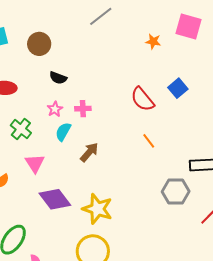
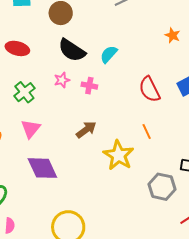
black semicircle: (58, 78) -> (72, 50), size x1.6
cyan semicircle: (63, 132) -> (109, 54), moved
yellow star: (97, 209) -> (118, 155), moved

